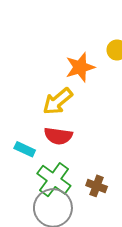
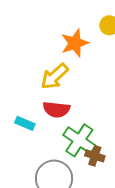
green cross: (54, 180) -> (79, 140), moved

